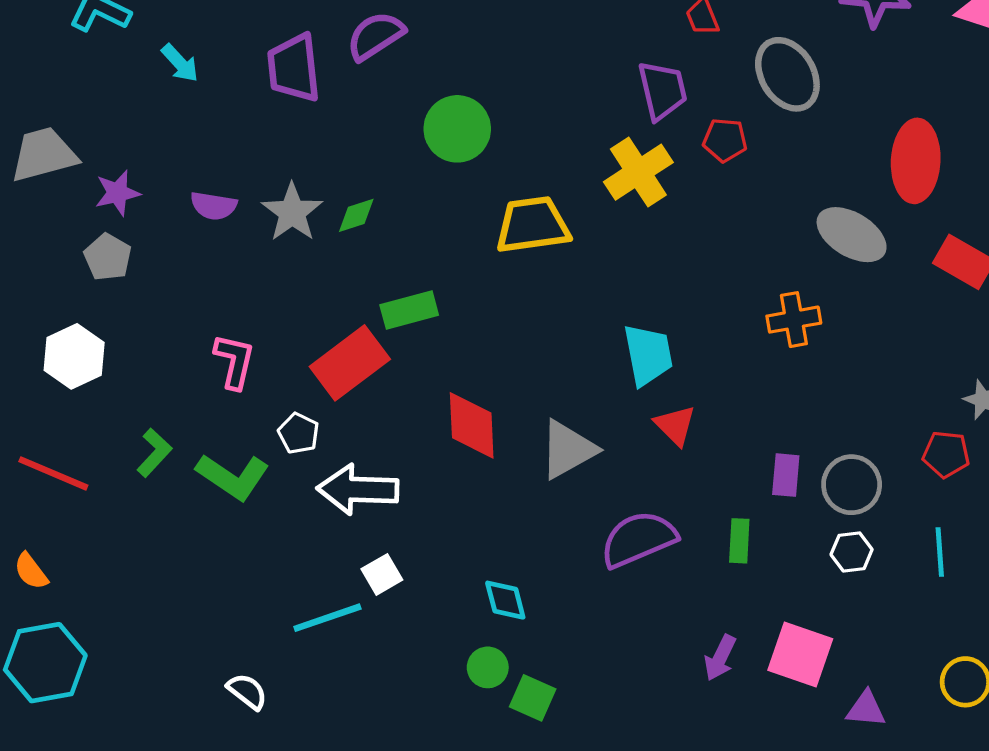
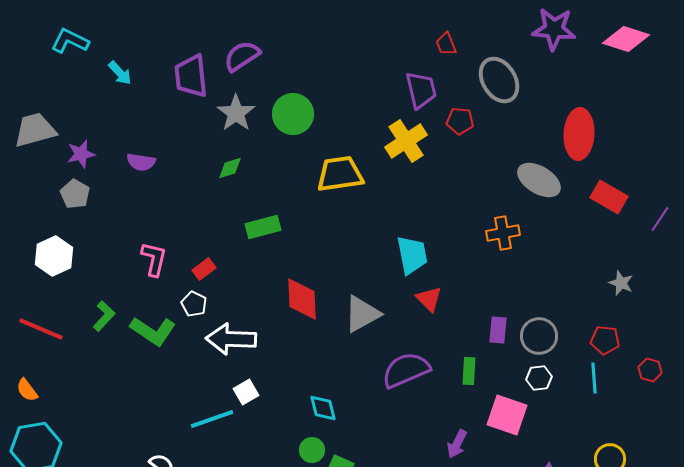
gray star: (292, 212) -> (236, 113), moved
red rectangle: (350, 363) -> (204, 269), moved, size x0.5
red pentagon: (946, 454) -> (605, 340), moved
pink square: (800, 655) -> (507, 415), moved

